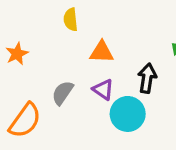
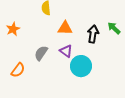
black arrow: (147, 78) -> (93, 34), moved
orange semicircle: (25, 120) -> (18, 70), size x0.7

